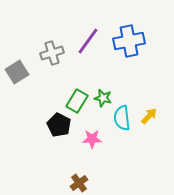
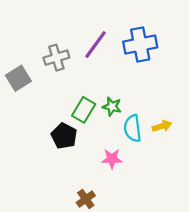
yellow arrow: (149, 116) -> (162, 126), turned 30
pink star: (92, 139) -> (112, 159), moved

